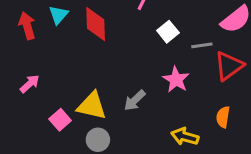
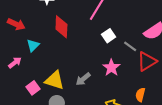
cyan triangle: (58, 15) -> (33, 45), moved
red arrow: (27, 26) -> (16, 24), turned 126
gray line: (202, 45) -> (130, 46), turned 40

